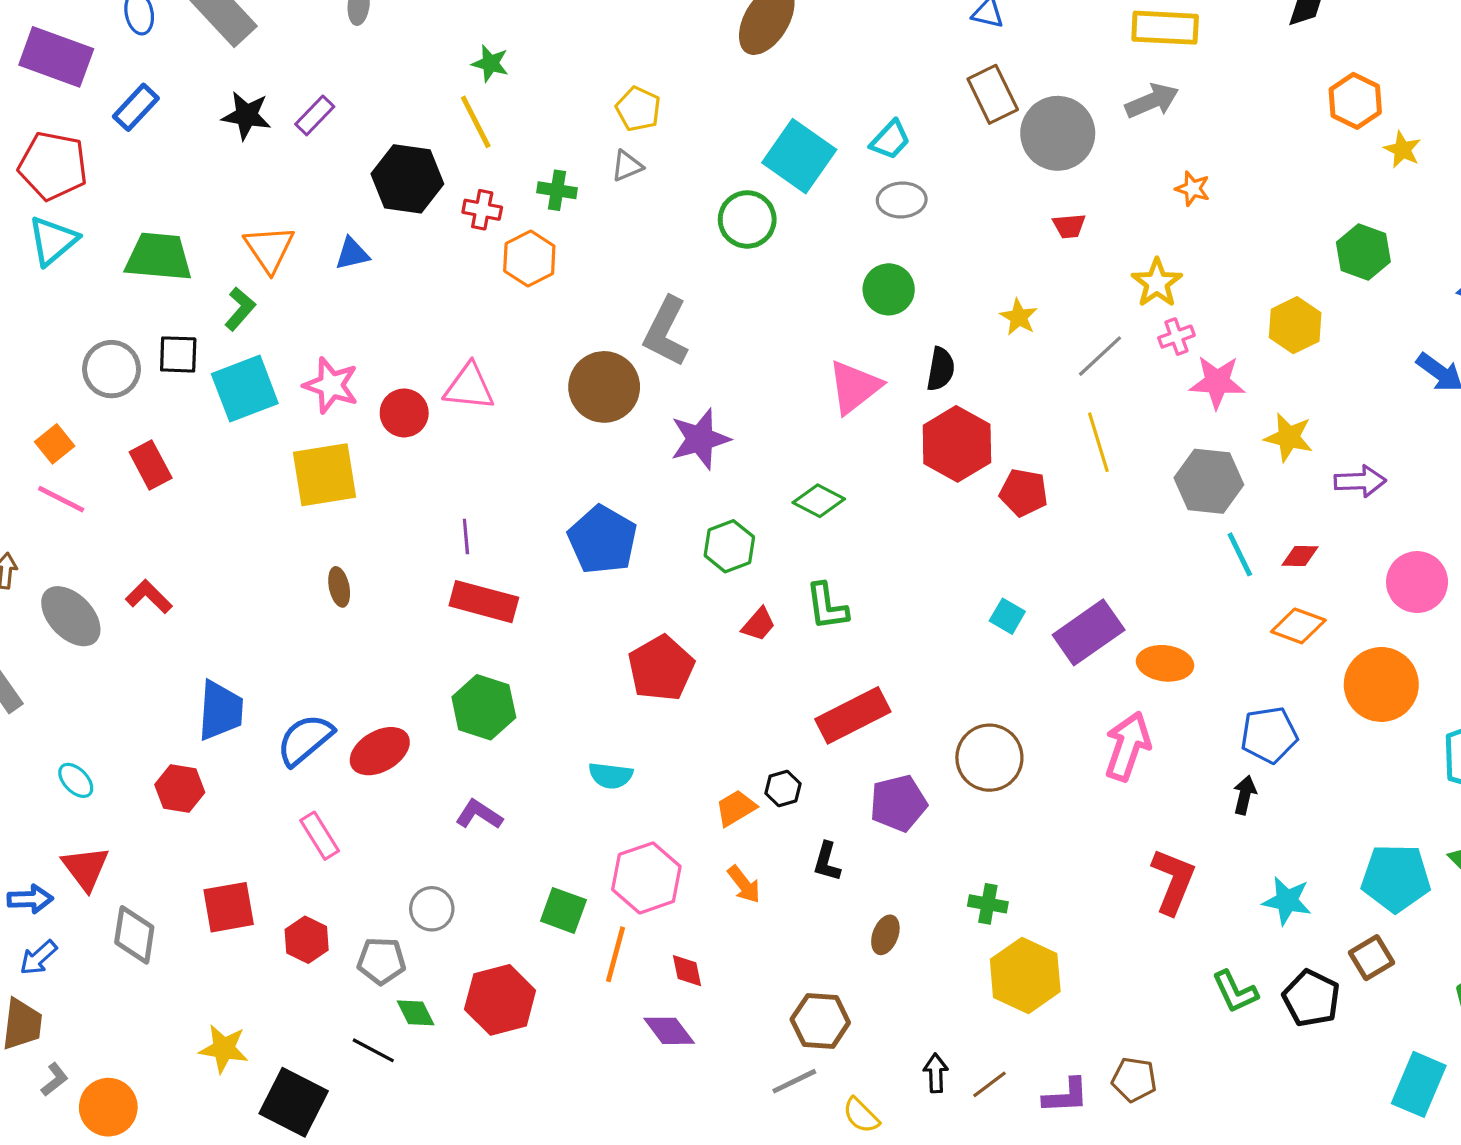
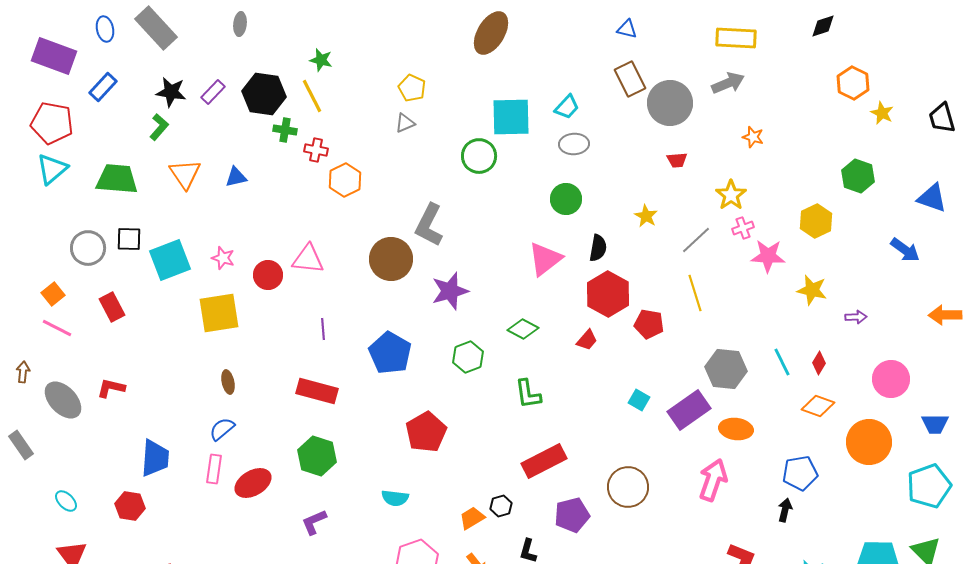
cyan square: (799, 156) -> (511, 117), turned -36
black hexagon: (407, 179) -> (264, 94), moved
green cross: (557, 190) -> (285, 130), moved
green L-shape: (240, 309) -> (159, 127), moved
pink star: (331, 385) -> (223, 258), size x0.7
gray hexagon: (1209, 481) -> (726, 369), moved
purple arrow: (1360, 481) -> (856, 317), size x0.7
purple line: (466, 537) -> (323, 329), moved
red diamond: (1300, 556) -> (819, 363), turned -60
red L-shape: (149, 597) -> (111, 388), turned -32
red trapezoid: (759, 624) -> (587, 340), moved
blue semicircle: (305, 740) -> (222, 429), moved, size x0.7
purple L-shape: (479, 815) -> (314, 522), turned -56
pink rectangle: (320, 836) -> (214, 469), moved, turned 40

